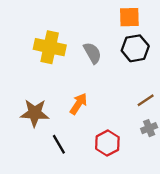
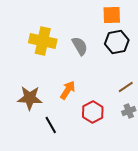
red hexagon: (107, 143) -> (93, 112), moved

